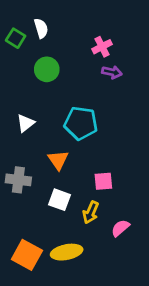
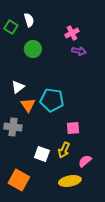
cyan pentagon: (81, 123) -> (52, 100), moved
orange triangle: (58, 160) -> (28, 105), moved
white square: (59, 200) -> (42, 154), moved
yellow ellipse: (67, 252) -> (70, 181), moved

